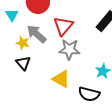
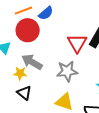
red triangle: (63, 26) -> (77, 43), moved

